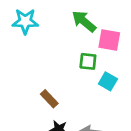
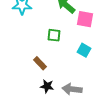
green square: (88, 61) -> (54, 35), moved

